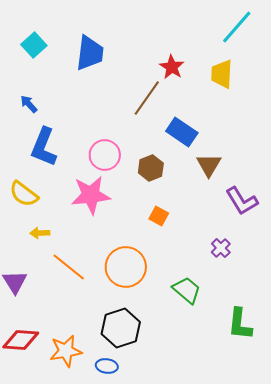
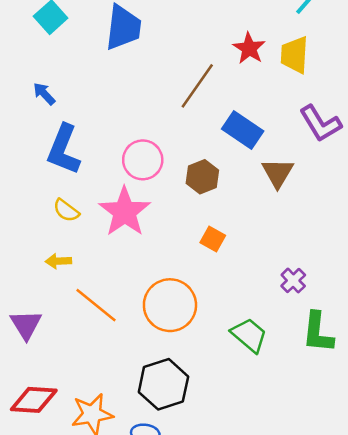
red star: (172, 67) -> (249, 48), moved
yellow semicircle: (24, 194) -> (66, 210), moved, size x0.7
pink star: (91, 195) -> (125, 212), turned -30
purple L-shape: (242, 201) -> (320, 124), moved
green L-shape: (240, 324) -> (318, 332), moved

